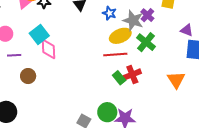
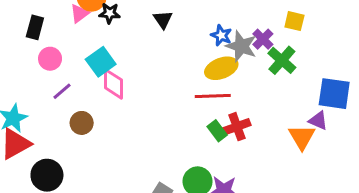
blue star: (109, 13) -> (221, 35), moved
purple triangle: (187, 30) -> (318, 121), moved
green cross: (146, 42) -> (282, 60), moved
purple line: (14, 55) -> (62, 91), turned -40

